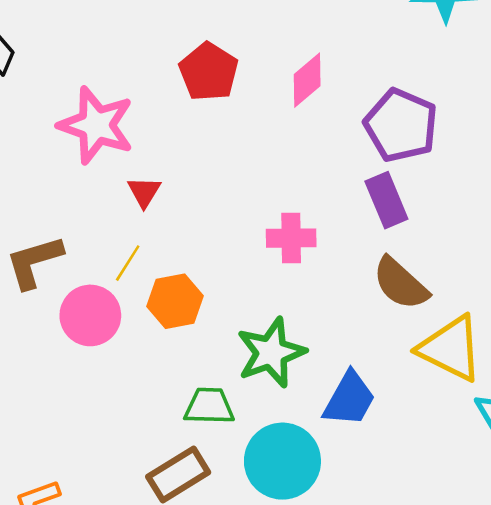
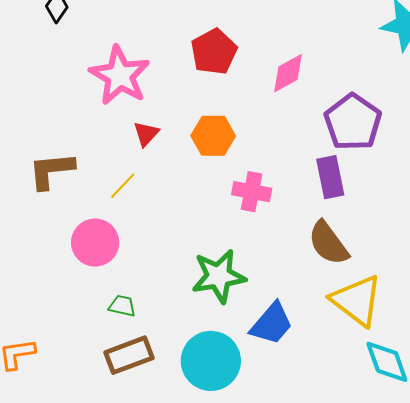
orange hexagon: (175, 301) -> (213, 136), moved
pink circle: (90, 315) -> (95, 243), moved
green trapezoid: (209, 406) -> (122, 306), moved, size x0.7

